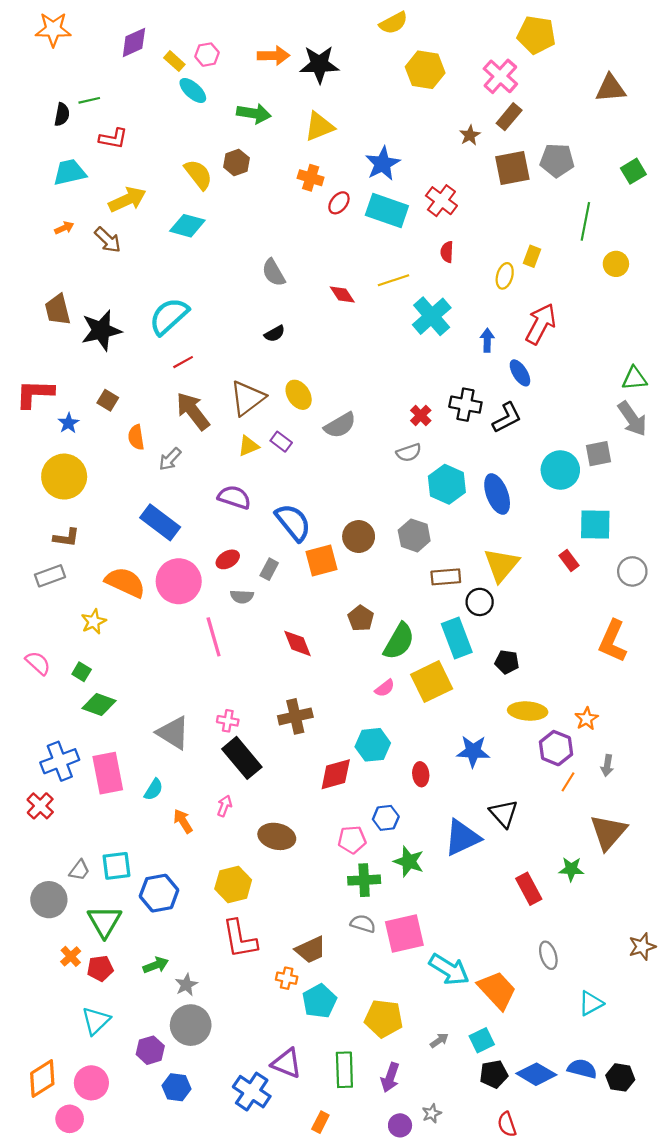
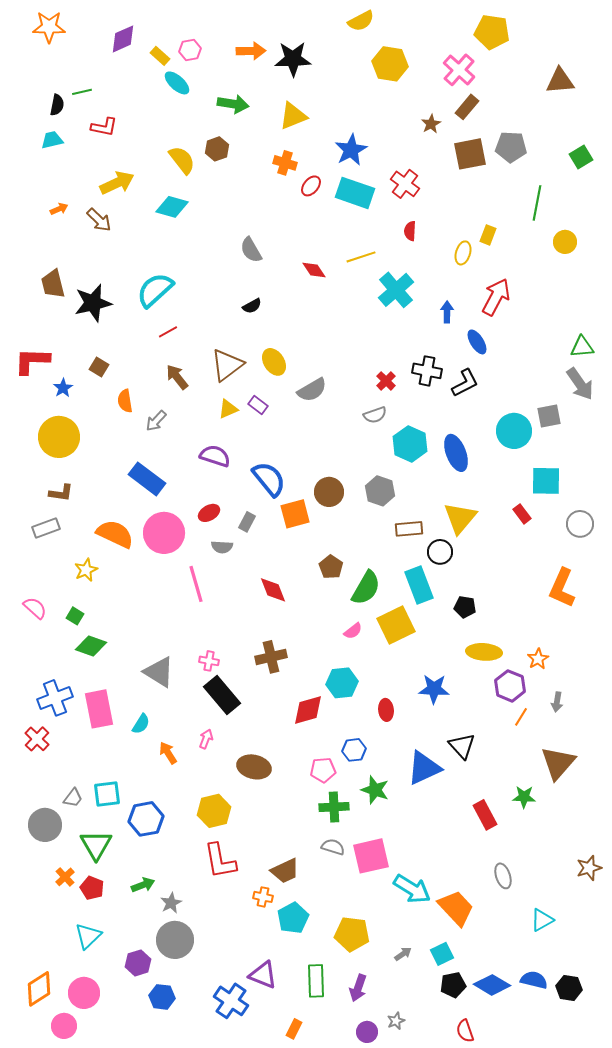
cyan trapezoid: (70, 172) -> (52, 140), moved, size x0.7
brown arrow: (193, 411) -> (177, 377), size x0.7
red pentagon: (100, 968) -> (92, 888), turned 30

